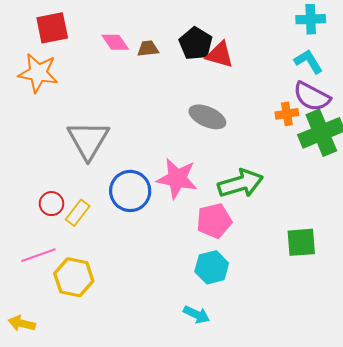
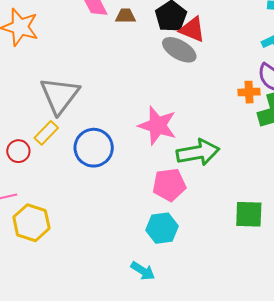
gray ellipse: (207, 117) -> (179, 50), moved
pink star: (177, 179) -> (157, 125), moved
yellow rectangle: (78, 213) -> (46, 133), moved

